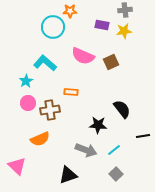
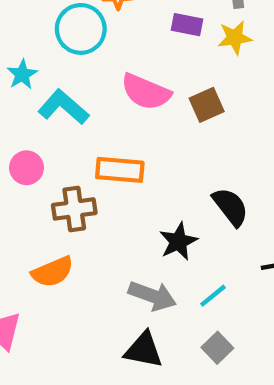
cyan star: (26, 81) -> (22, 74), moved
orange rectangle: (71, 92) -> (120, 170), size x1.5
pink circle: (28, 103) -> (27, 168), moved
black star: (98, 125) -> (178, 241), turned -30
black triangle: (68, 175) -> (144, 350), moved, turned 30

